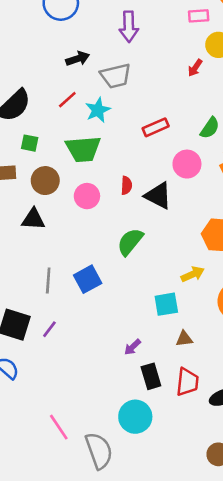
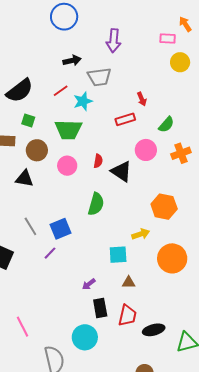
red arrow: (195, 68) -> (142, 99), moved, turned -64
green semicircle: (130, 242) -> (96, 204), turned 150
gray line: (48, 281) -> (30, 226), turned -42
purple line: (49, 329) -> (50, 253), moved
pink line: (59, 427) -> (23, 327), moved

